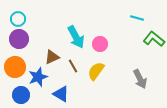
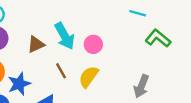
brown triangle: (52, 57) -> (36, 44), moved
gray arrow: (140, 79) -> (141, 86), turned 48

